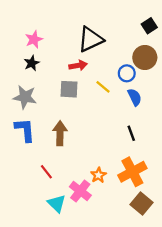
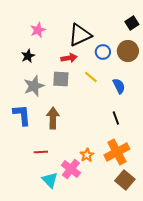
pink star: (34, 39) -> (38, 30), moved
blue circle: (127, 73) -> (103, 52), moved
gray star: (25, 97) -> (34, 86), moved, turned -30
red line: (46, 172) -> (41, 152), turned -56

